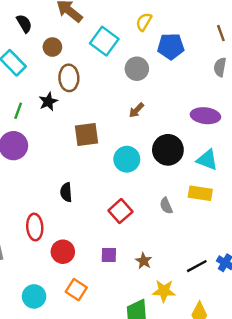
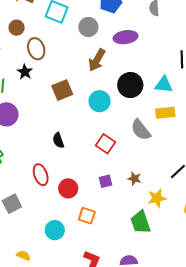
brown arrow: (136, 110) -> (97, 60), size x1.6
purple ellipse: (205, 116) -> (126, 37), moved
gray semicircle: (166, 206) -> (141, 130), size x1.6

